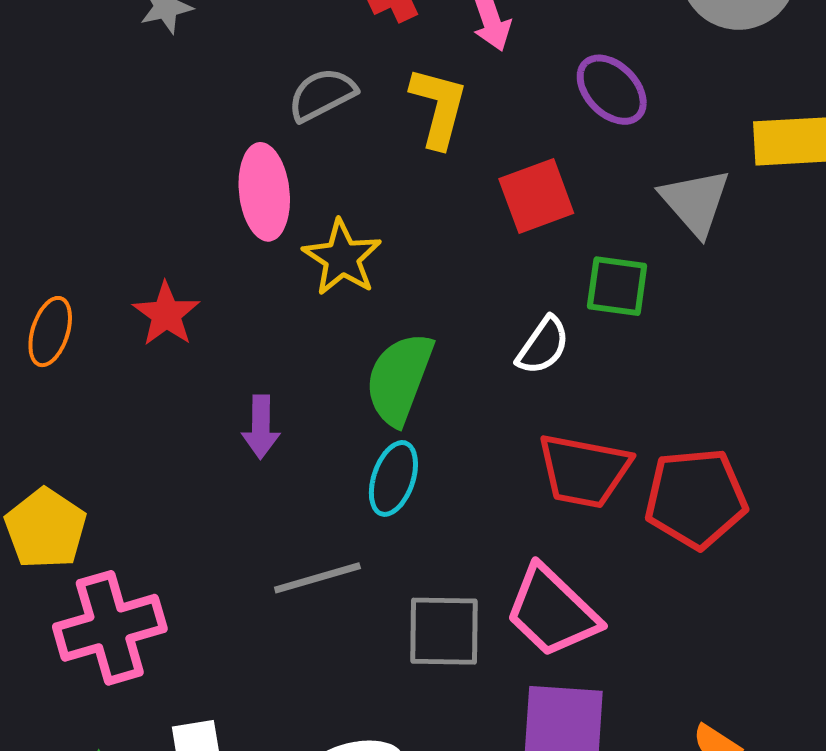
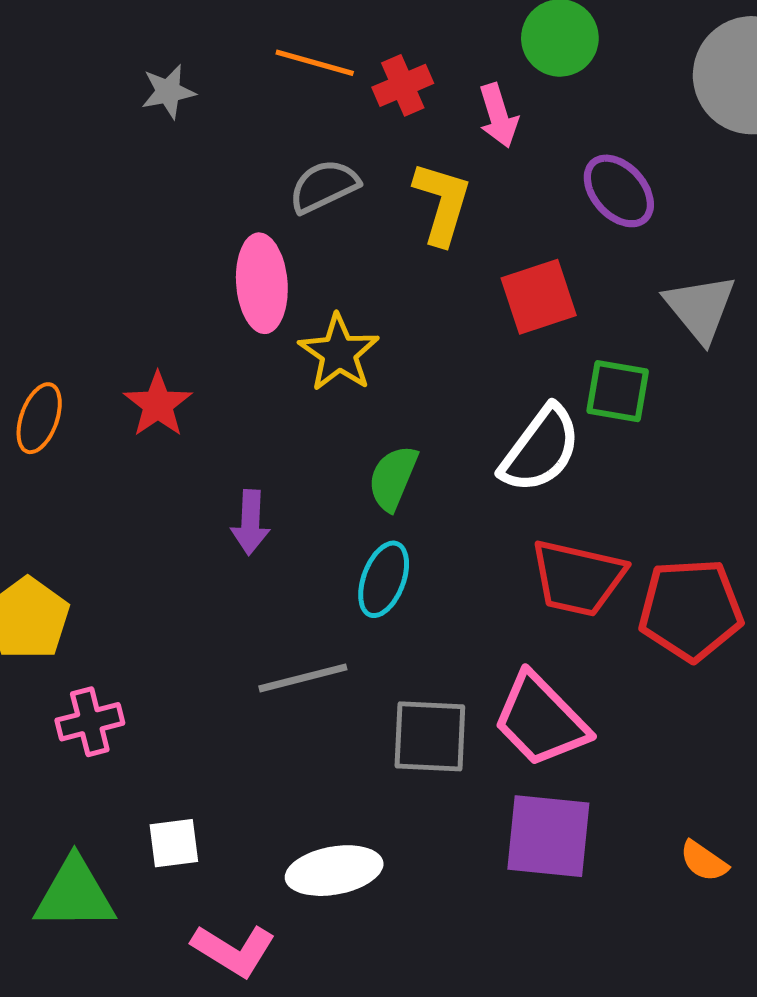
white semicircle: (543, 346) -> (540, 449), size x1.5
green semicircle: (399, 379) -> (393, 478), size x0.7
pink cross: (110, 628) -> (90, 722), size x0.6

